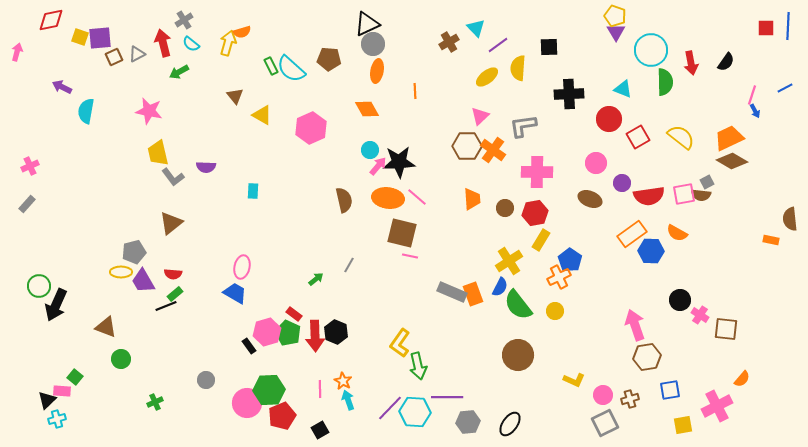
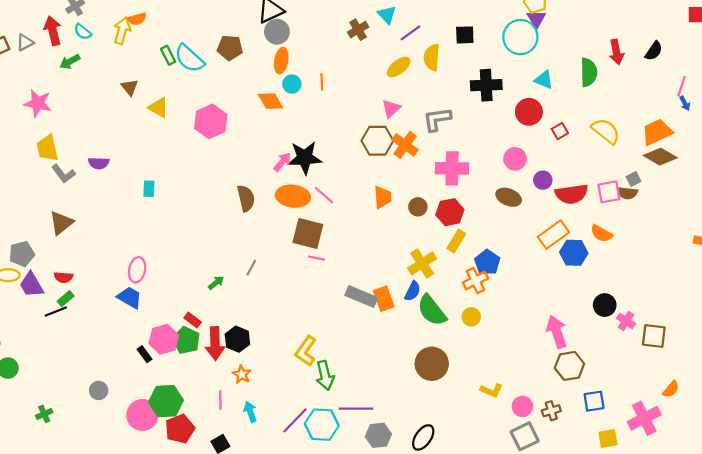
cyan circle: (651, 50) -> (520, 37), moved
red square: (638, 137) -> (560, 131), size x0.7
cyan circle: (370, 150) -> (292, 84), moved
orange star: (343, 381) -> (242, 374), moved

